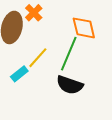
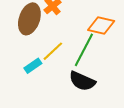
orange diamond: (84, 28) -> (101, 26), turned -68

